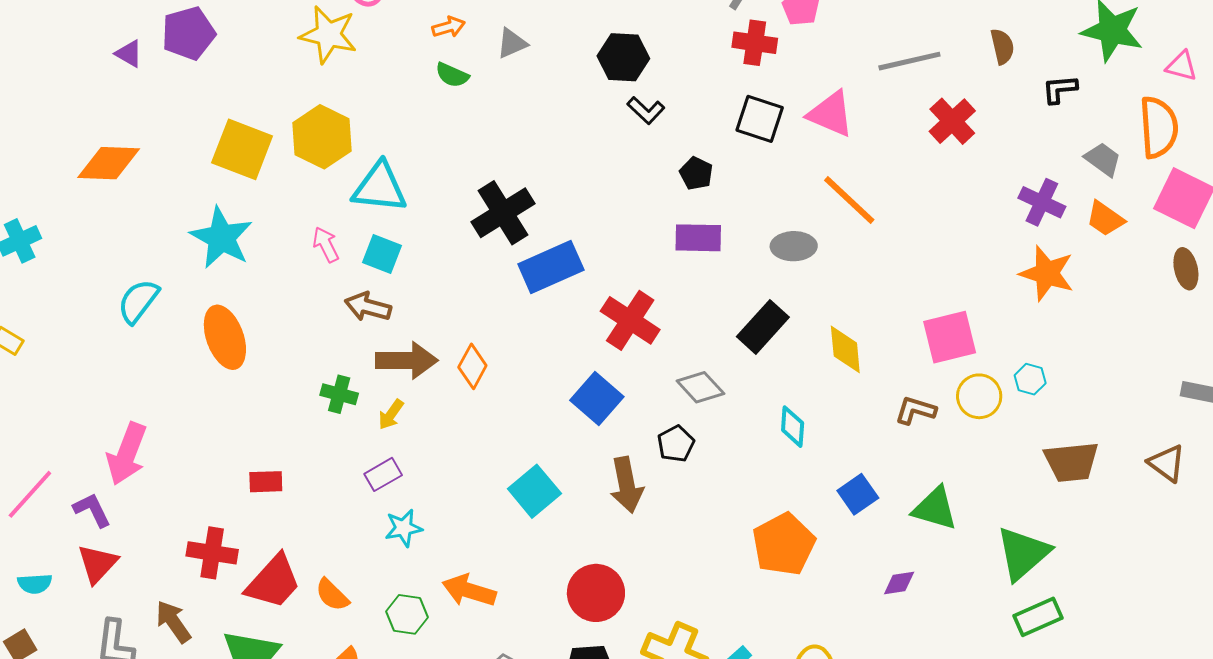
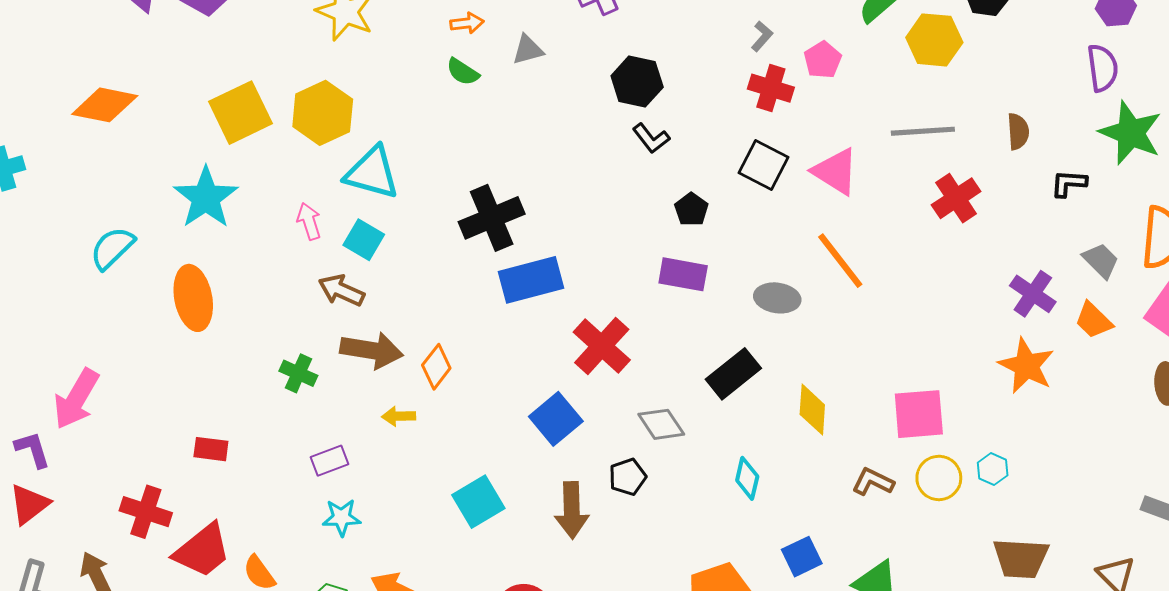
yellow square: (242, 149) -> (241, 113), turned 34
yellow arrow: (391, 415) -> (399, 416), moved, turned 44

